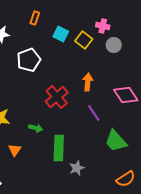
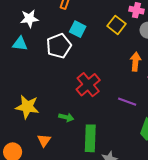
cyan square: (61, 34) -> (78, 29), moved
orange arrow: (88, 82) -> (135, 62), moved
purple line: (94, 113) -> (127, 102), turned -36

